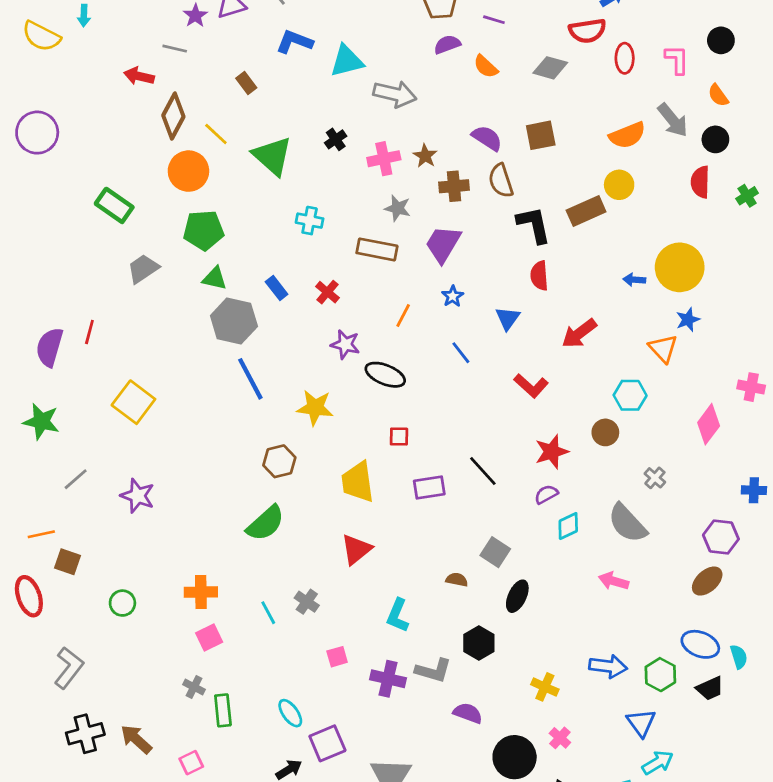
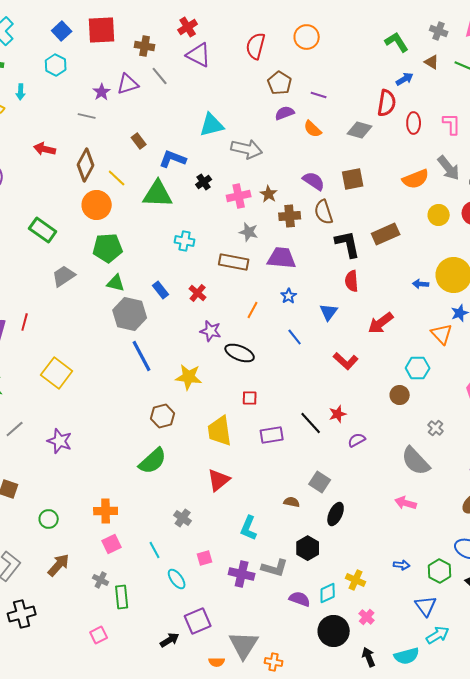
red semicircle: (587, 31) -> (387, 103), turned -72
blue L-shape: (294, 42) -> (173, 159), moved
red arrow: (139, 76) -> (45, 149), moved
green triangle: (272, 156) -> (158, 194), turned -40
yellow circle: (619, 185) -> (439, 215), moved
purple trapezoid: (443, 244) -> (282, 258), turned 64
red star: (552, 452) -> (338, 414), moved, size x0.7
cyan diamond: (568, 526) -> (328, 593), moved
cyan line: (268, 613) -> (155, 550), moved
blue arrow: (608, 666) -> (402, 565), size x0.6
cyan ellipse: (290, 713) -> (177, 579), moved
brown arrow: (136, 739) -> (59, 565), moved, turned 90

